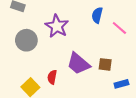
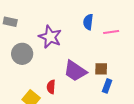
pink line: (119, 28) -> (111, 32), turned -42
blue rectangle: (121, 84) -> (107, 86), moved, turned -48

